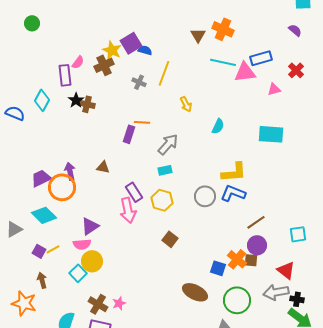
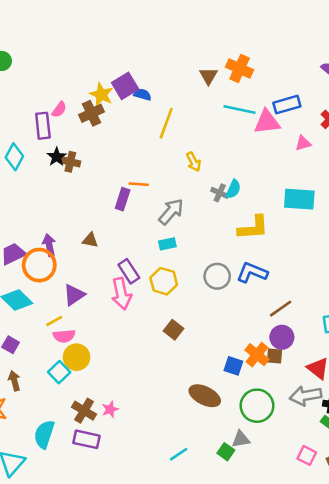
gray cross: (139, 82) -> (220, 193), moved
yellow L-shape: (234, 172) -> (253, 228), moved
purple triangle: (90, 226) -> (74, 295), moved
yellow line: (53, 249) -> (54, 321), moved

